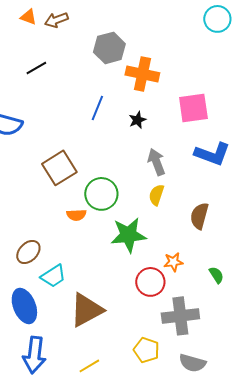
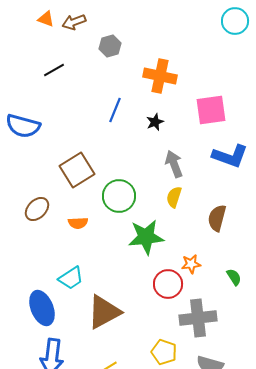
gray hexagon: (109, 48) -> (110, 46), moved, size x0.7
orange semicircle: (76, 215) -> (78, 223), moved
brown ellipse: (28, 252) -> (37, 209), moved

